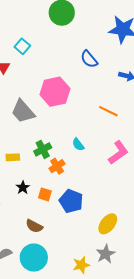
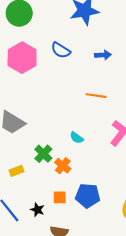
pink hexagon: (55, 92) -> (22, 58), moved
black star: (23, 188) -> (37, 210), moved

